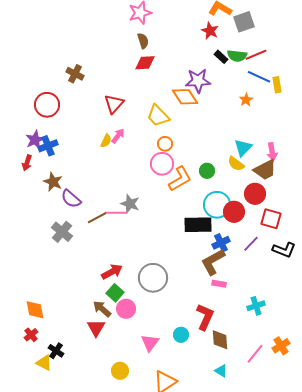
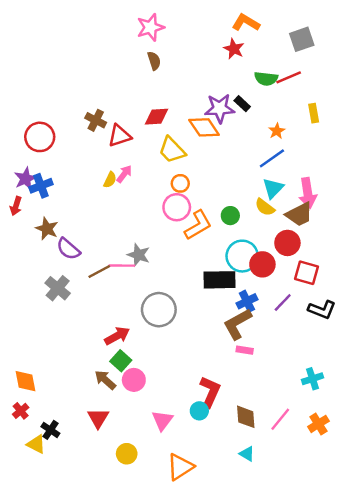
gray square: (244, 22) -> (302, 39), moved
black rectangle: (221, 57) -> (242, 104), moved
red diamond: (145, 63) -> (156, 117), moved
brown cross: (75, 74) -> (96, 120), moved
blue line: (259, 77) -> (272, 158), moved, turned -60
red triangle: (114, 104) -> (120, 136), turned 30
pink arrow: (272, 152) -> (308, 193), size x1.4
gray circle: (153, 278) -> (159, 310), moved
cyan cross: (256, 306) -> (312, 379), moved
red L-shape: (205, 317) -> (210, 392), moved
red triangle: (96, 328) -> (98, 418), moved
pink line: (255, 354) -> (280, 419), moved

